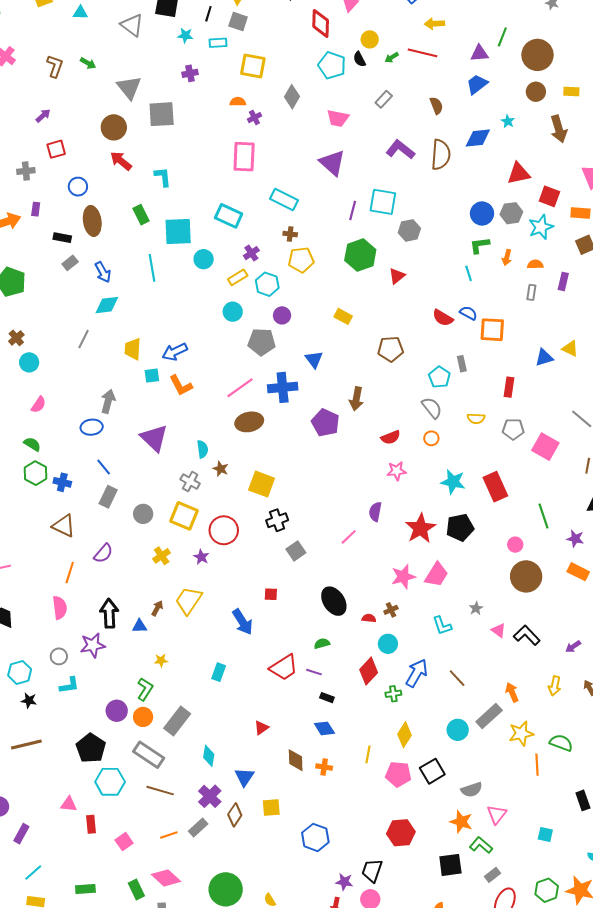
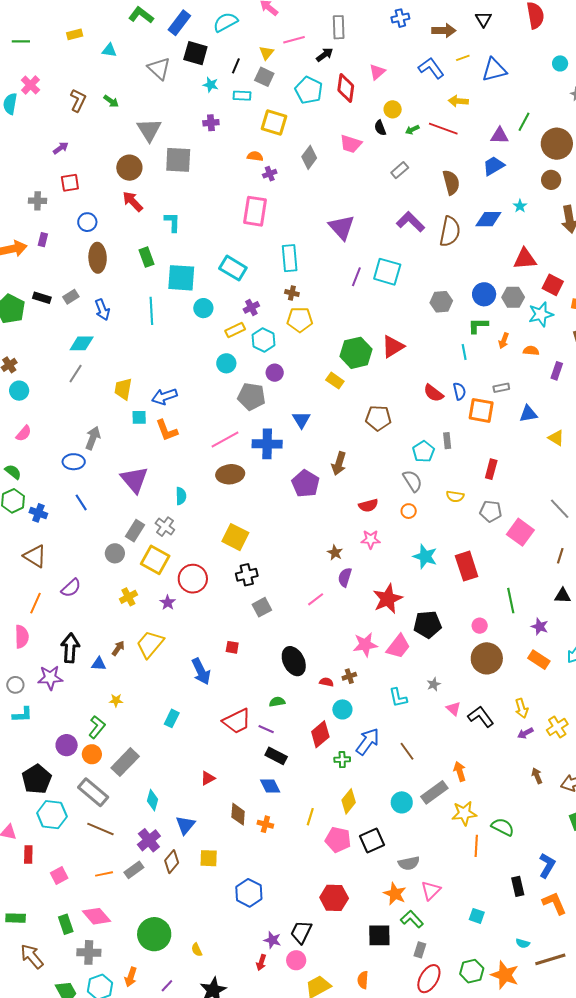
cyan pentagon: (332, 65) -> (309, 90), moved
brown semicircle: (436, 106) -> (451, 182), size x1.4
pink trapezoid: (338, 118) -> (351, 144), moved
cyan rectangle: (284, 199) -> (290, 258), turned 52
gray hexagon: (409, 230) -> (441, 302), moved
black rectangle: (62, 238) -> (42, 298), moved
green hexagon: (360, 255) -> (356, 353), moved
red triangle: (397, 276) -> (393, 346), size x1.4
gray rectangle: (531, 292) -> (501, 388), moved, turned 63
cyan diamond: (107, 305) -> (82, 343), moved
blue semicircle: (468, 313) -> (459, 391), turned 42
blue triangle: (544, 358) -> (528, 414), moved
brown star: (221, 469) -> (335, 553), moved
gray rectangle: (108, 497) -> (135, 531), moved
black pentagon: (460, 527) -> (428, 624), moved
yellow arrow: (555, 686) -> (522, 708), moved, turned -36
black rectangle: (327, 698) -> (276, 756), size x1.5
gray rectangle: (493, 875) -> (420, 950), turned -42

